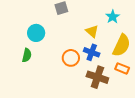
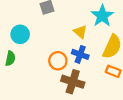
cyan star: (113, 17) -> (102, 16), size x1.5
brown cross: (97, 77) -> (73, 82), moved

